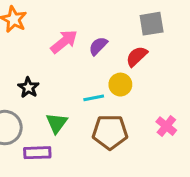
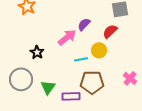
pink arrow: (64, 42) -> (67, 37), moved
green triangle: (57, 123) -> (48, 87), moved
purple rectangle: (37, 153) -> (71, 96), moved

